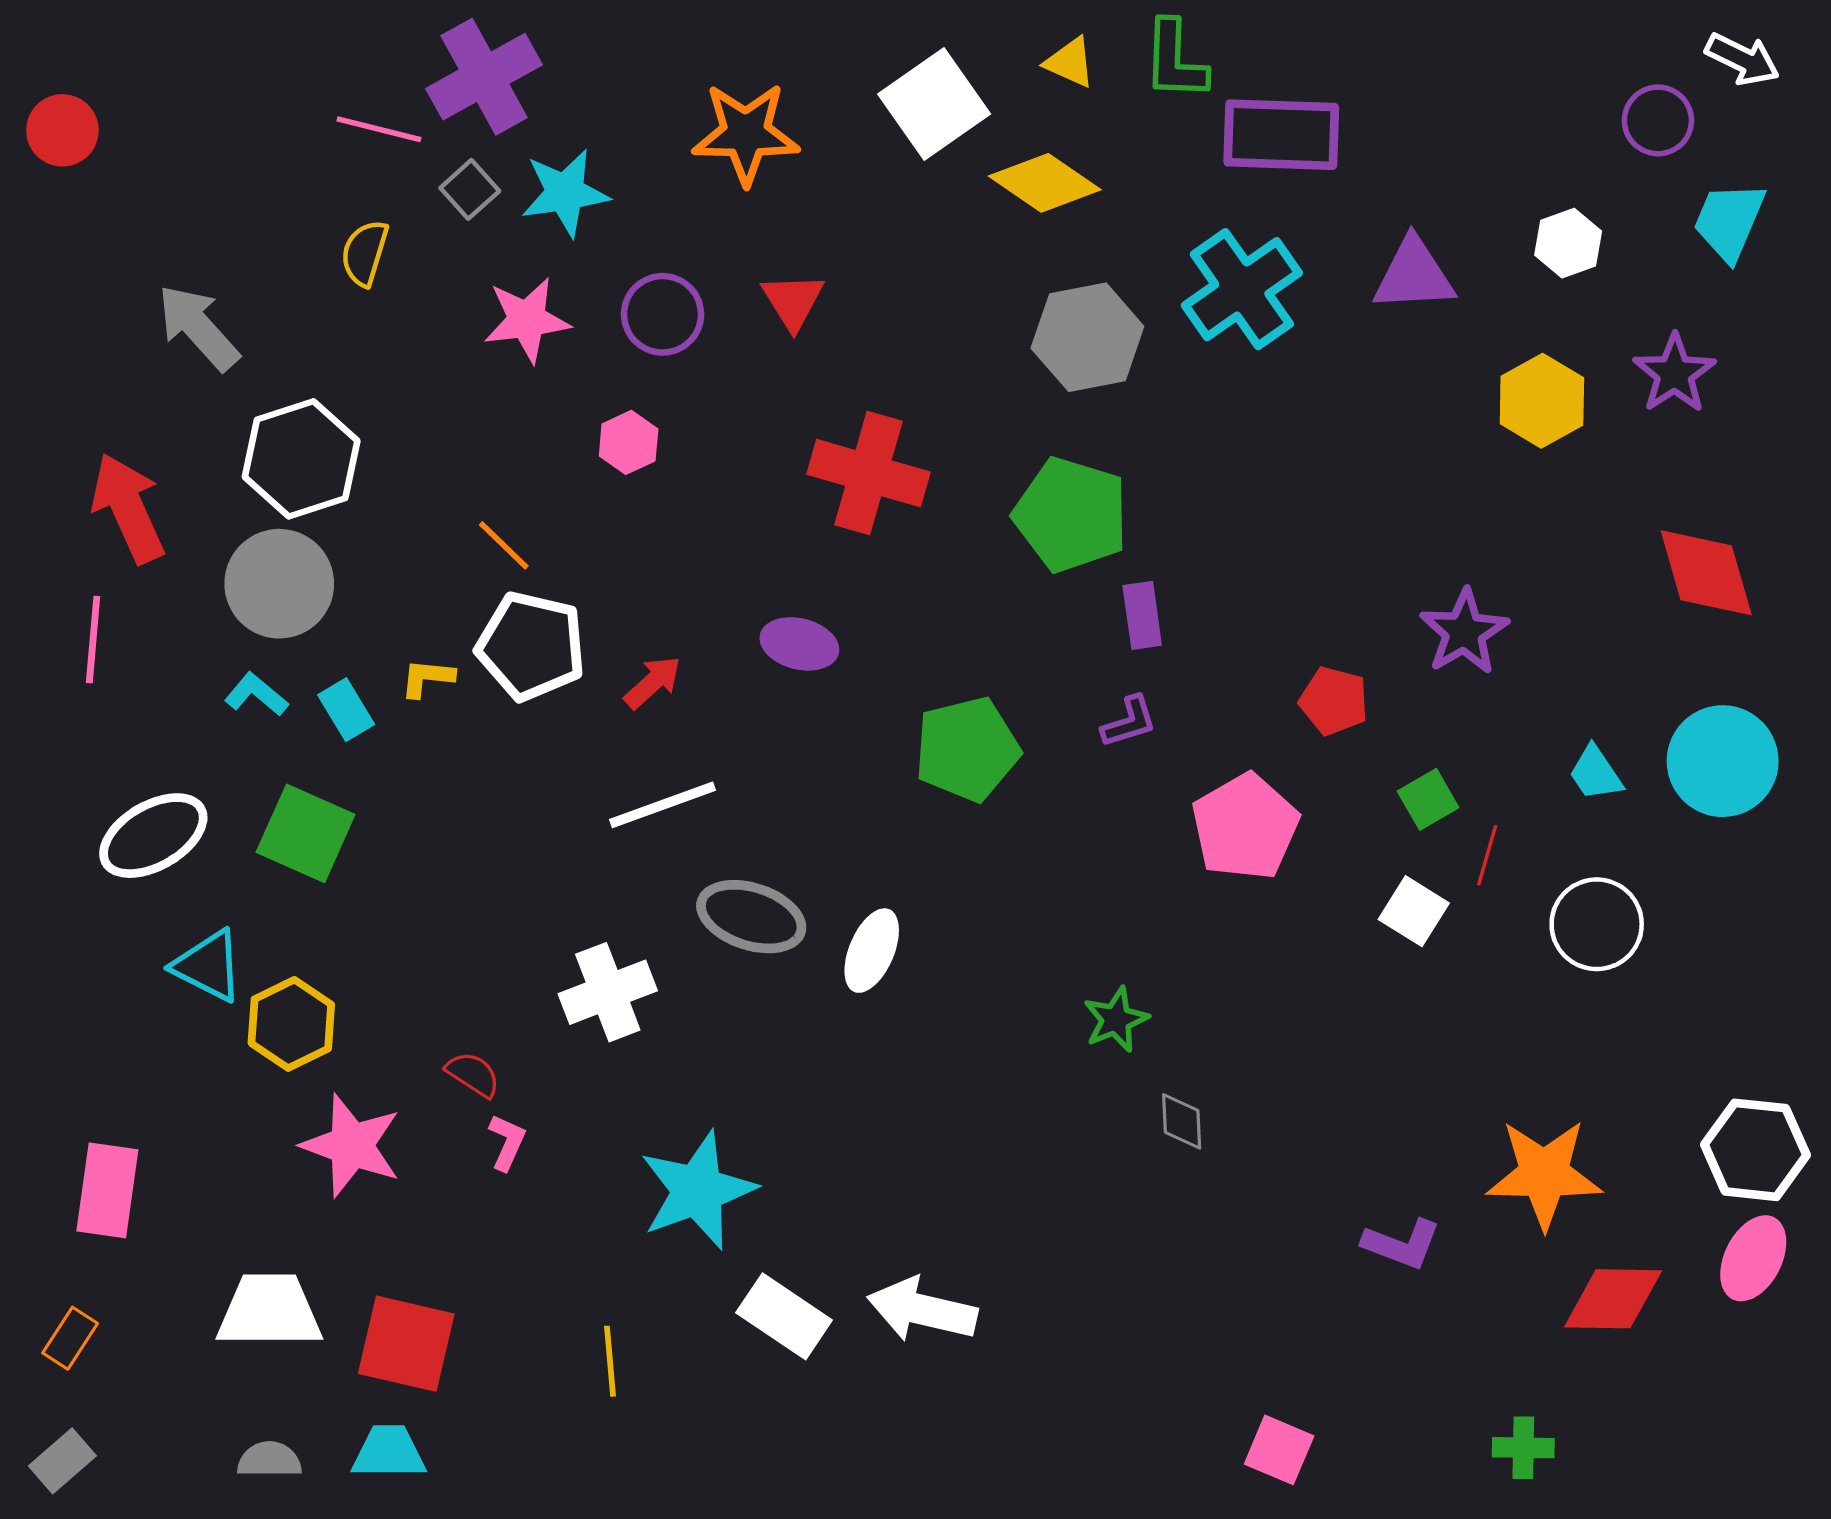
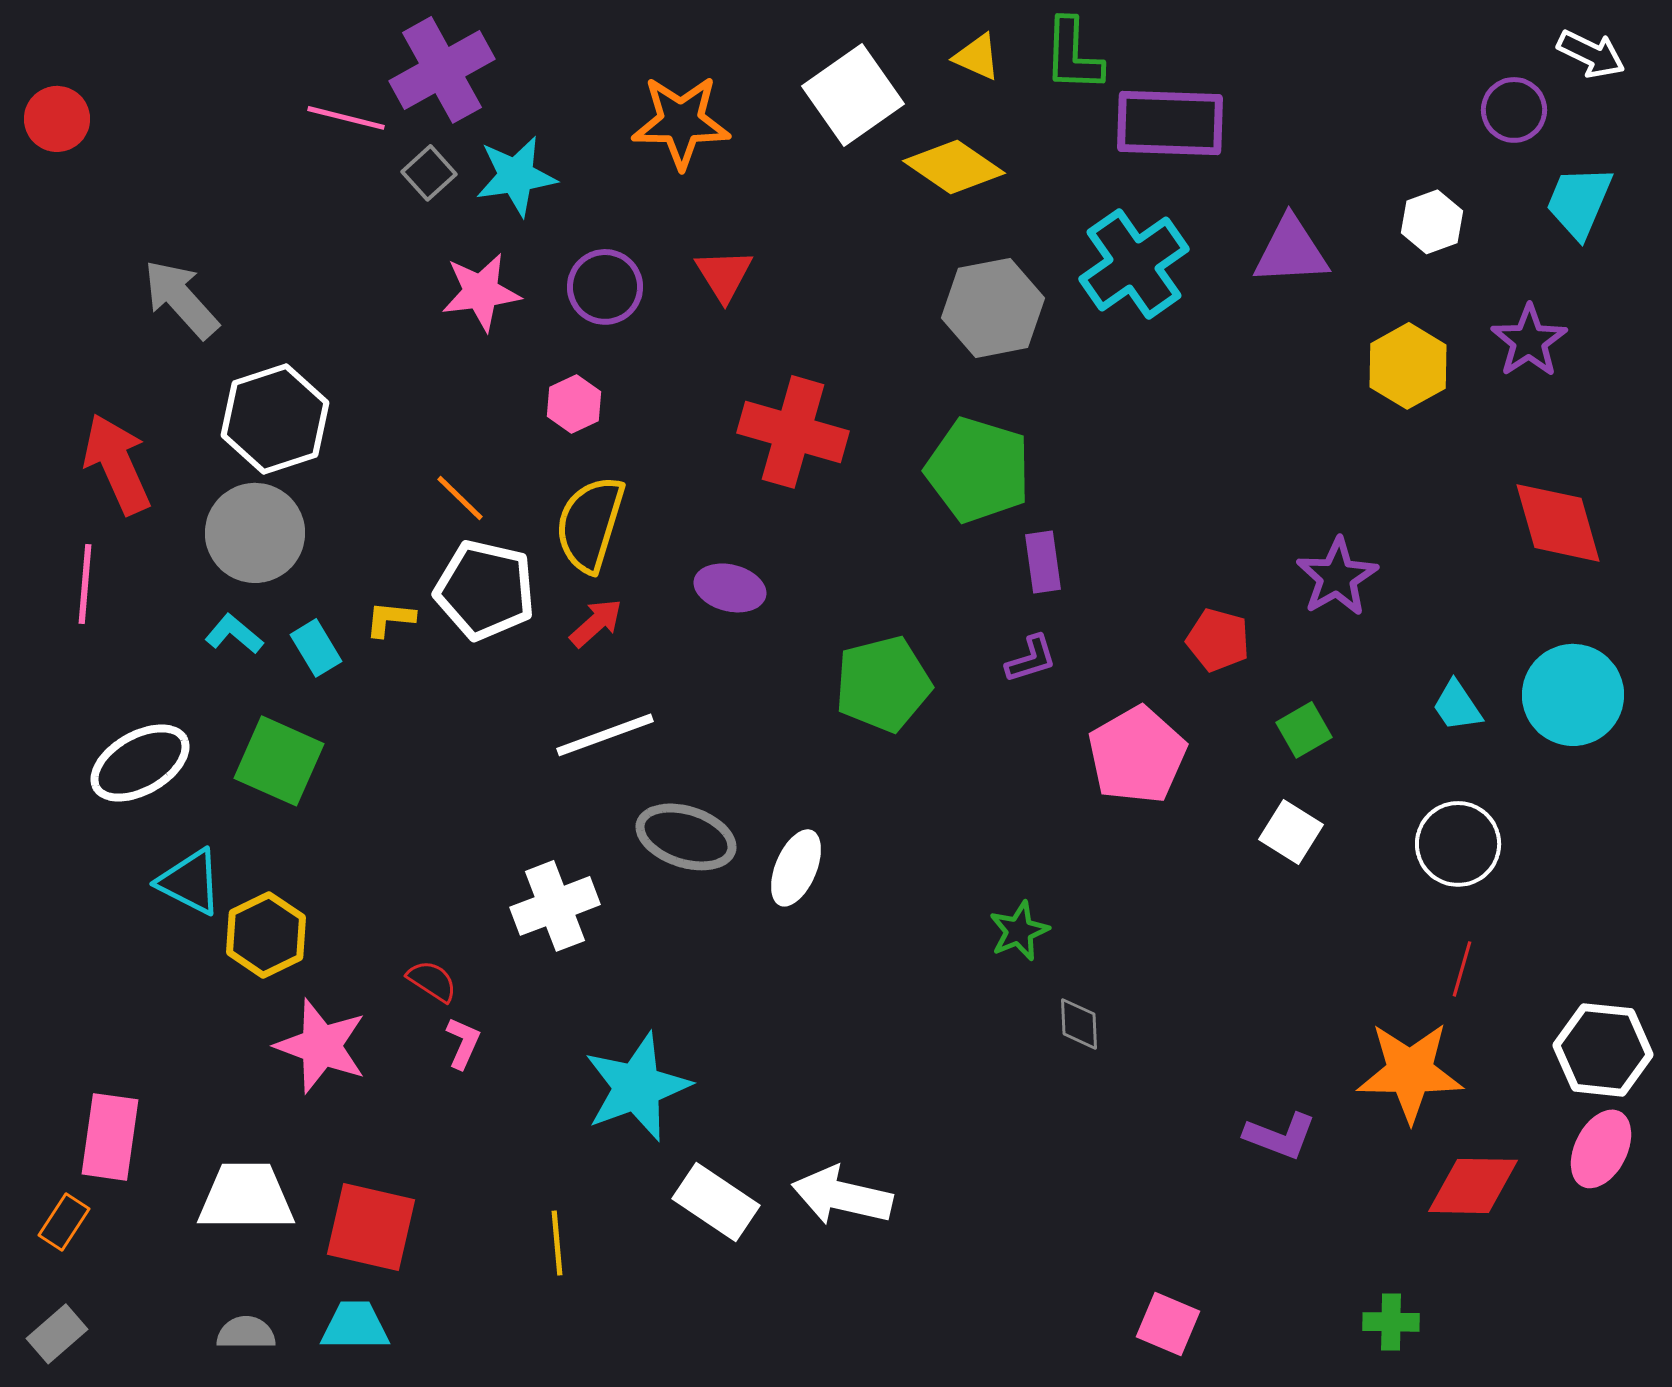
yellow semicircle: (365, 253) -> (590, 524), moved, size x1.6
red line: (1487, 855) -> (1462, 969), moved
pink rectangle: (107, 1190) -> (110, 1137), moved

